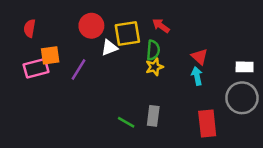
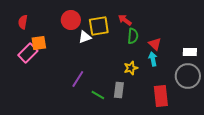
green semicircle: (153, 50) -> (133, 36), moved
yellow star: (154, 67) -> (131, 68), moved
pink rectangle: (36, 68) -> (28, 53), turned -30
purple line: (79, 69) -> (78, 79), moved

